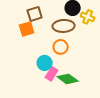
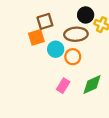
cyan circle: (45, 63) -> (56, 49), moved
green diamond: (68, 79) -> (92, 85), moved, turned -60

